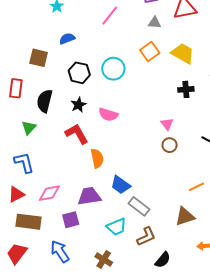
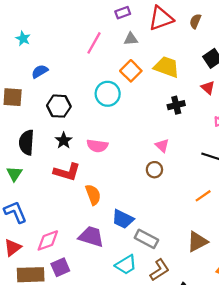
pink line: (110, 16) -> (94, 43), moved
cyan circle: (113, 69) -> (108, 94), moved
red L-shape: (77, 134) -> (67, 172), turned 145
brown circle: (170, 145) -> (154, 170), moved
orange line: (196, 187) -> (203, 196), moved
purple trapezoid: (89, 196) -> (91, 237), turned 35
purple square: (71, 220) -> (60, 267), moved

